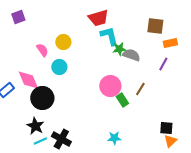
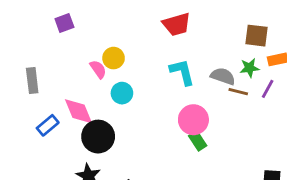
cyan L-shape: (109, 36) -> (182, 72), moved
yellow circle: (63, 42) -> (114, 58), moved
green star: (119, 49) -> (249, 68), moved
brown line: (140, 89) -> (238, 92), moved, turned 72
green rectangle: (122, 100) -> (198, 141), moved

